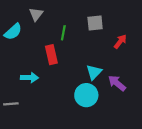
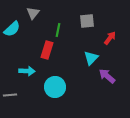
red rectangle: (51, 55) -> (47, 50), turned 30
cyan triangle: (94, 72) -> (91, 58), moved
cyan circle: (86, 95) -> (55, 87), moved

